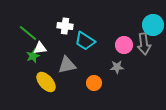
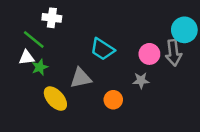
white cross: (65, 26) -> (52, 18), moved
white triangle: (40, 48) -> (27, 58), moved

